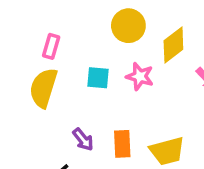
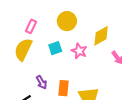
yellow circle: (128, 26) -> (67, 21), moved
cyan square: (98, 78) -> (55, 48), turned -32

